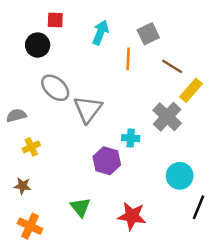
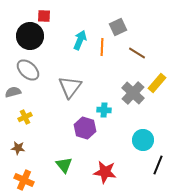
cyan arrow: (100, 32) -> (80, 40), moved
black circle: (38, 45) -> (30, 36), size x1.4
gray ellipse: (55, 88) -> (28, 70), moved
yellow rectangle: (191, 90) -> (157, 83), moved

